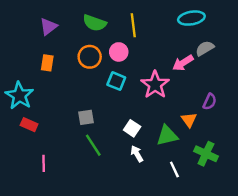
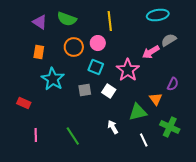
green semicircle: (94, 23) -> (67, 19), moved
purple triangle: (48, 27) -> (40, 22), turned -49
cyan star: (19, 96) -> (53, 79), moved
gray square: (86, 117) -> (85, 90), moved
white square: (132, 128) -> (109, 91), moved
green line: (93, 145) -> (73, 136), moved

